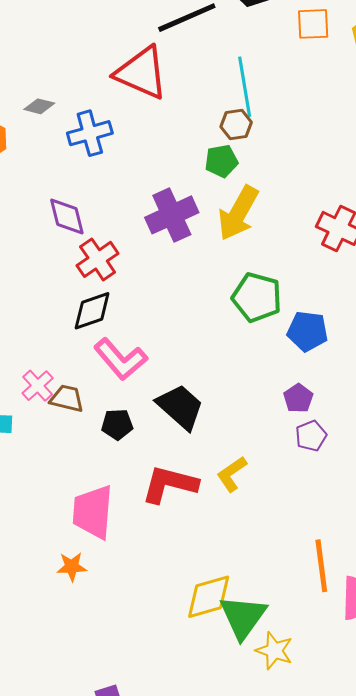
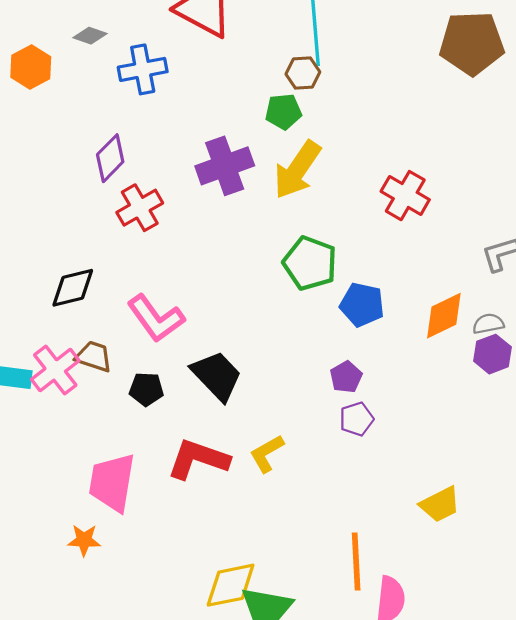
purple diamond: (67, 216) -> (110, 158), turned 54
black diamond: (92, 311) -> (73, 288), moved
pink cross: (38, 386) -> (55, 370), moved, size x1.4

